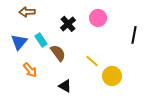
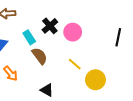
pink circle: (98, 18) -> (73, 32), moved
cyan rectangle: (41, 40) -> (29, 37), moved

